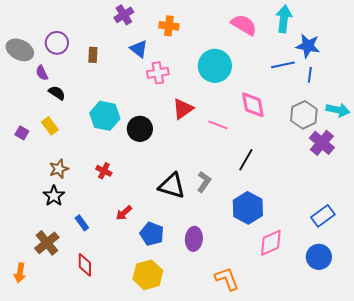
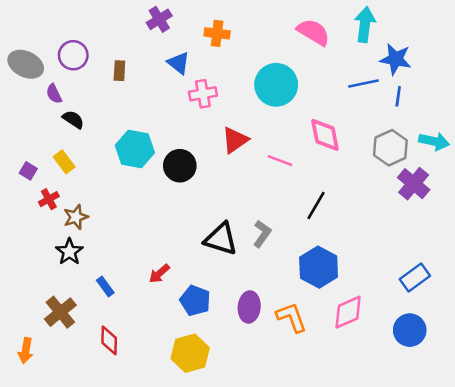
red cross: (104, 171) -> (49, 199), moved, turned 35
orange L-shape: (227, 279) -> (292, 317), moved

